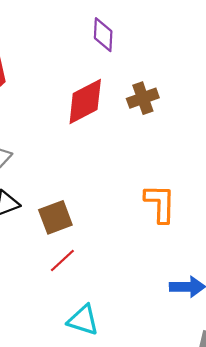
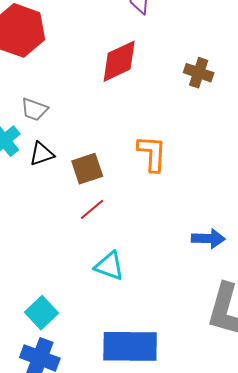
brown cross: (143, 98) -> (199, 73), moved, turned 36
orange L-shape: (160, 203) -> (152, 153), moved

